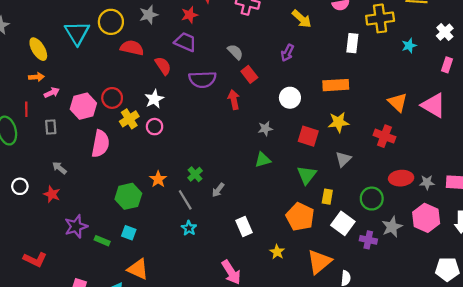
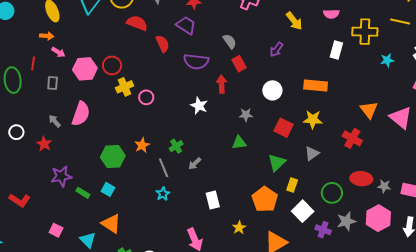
pink arrow: (52, 93) -> (58, 52), turned 48
white star: (154, 99) -> (199, 106), moved, turned -30
pink semicircle: (100, 144) -> (81, 114), moved

